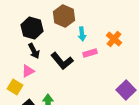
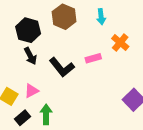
cyan arrow: (82, 34) -> (101, 17), moved
pink triangle: (28, 71) -> (31, 91), moved

